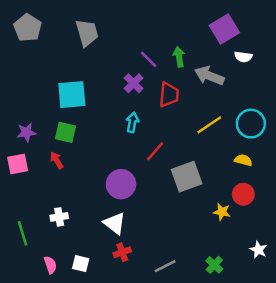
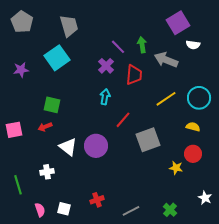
cyan square: (72, 95) -> (57, 58), moved, turned -30
purple star: (26, 132) -> (21, 70), moved
red arrow: (57, 160) -> (45, 127), turned -80
white triangle: (115, 223) -> (68, 147), moved

